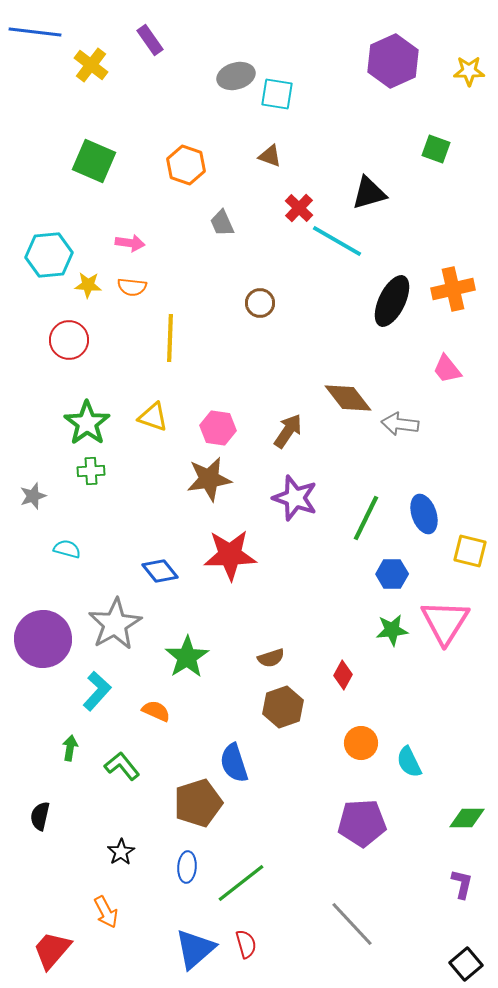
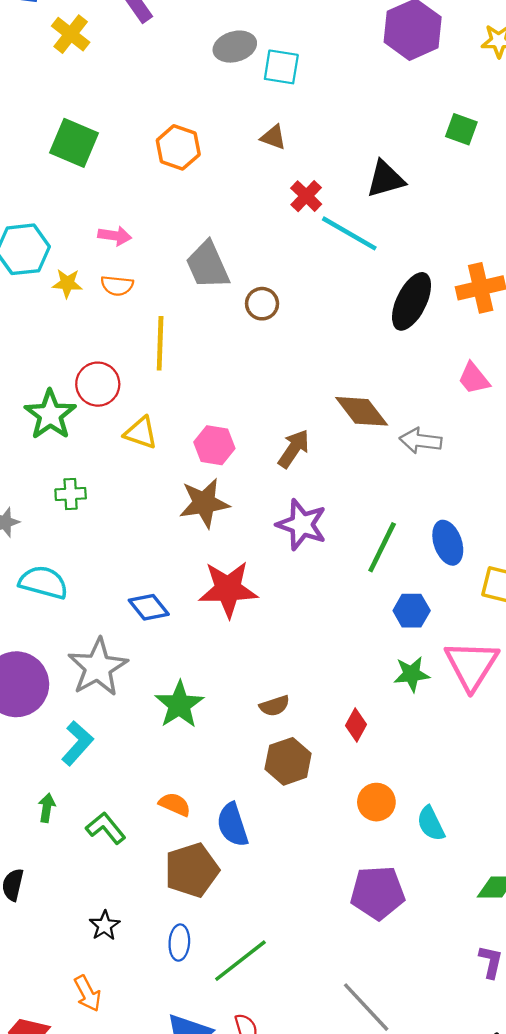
gray trapezoid: (222, 223) -> (208, 265), moved, size x1.6
red circle: (69, 340) -> (98, 384), moved
green star: (87, 423) -> (50, 415), moved
cyan semicircle: (67, 549) -> (43, 582), size x1.6
orange semicircle: (156, 711) -> (175, 804), moved

